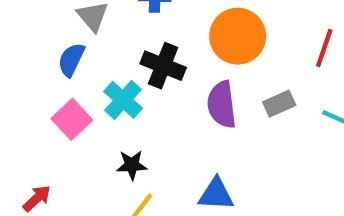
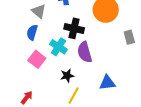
gray rectangle: (279, 104) -> (129, 37), turned -72
purple semicircle: (222, 105) -> (85, 52), moved

